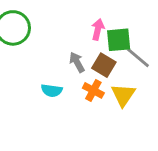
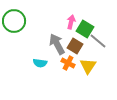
green square: (119, 40) -> (85, 29), turned 36
gray arrow: (77, 62) -> (57, 44), size x1.5

